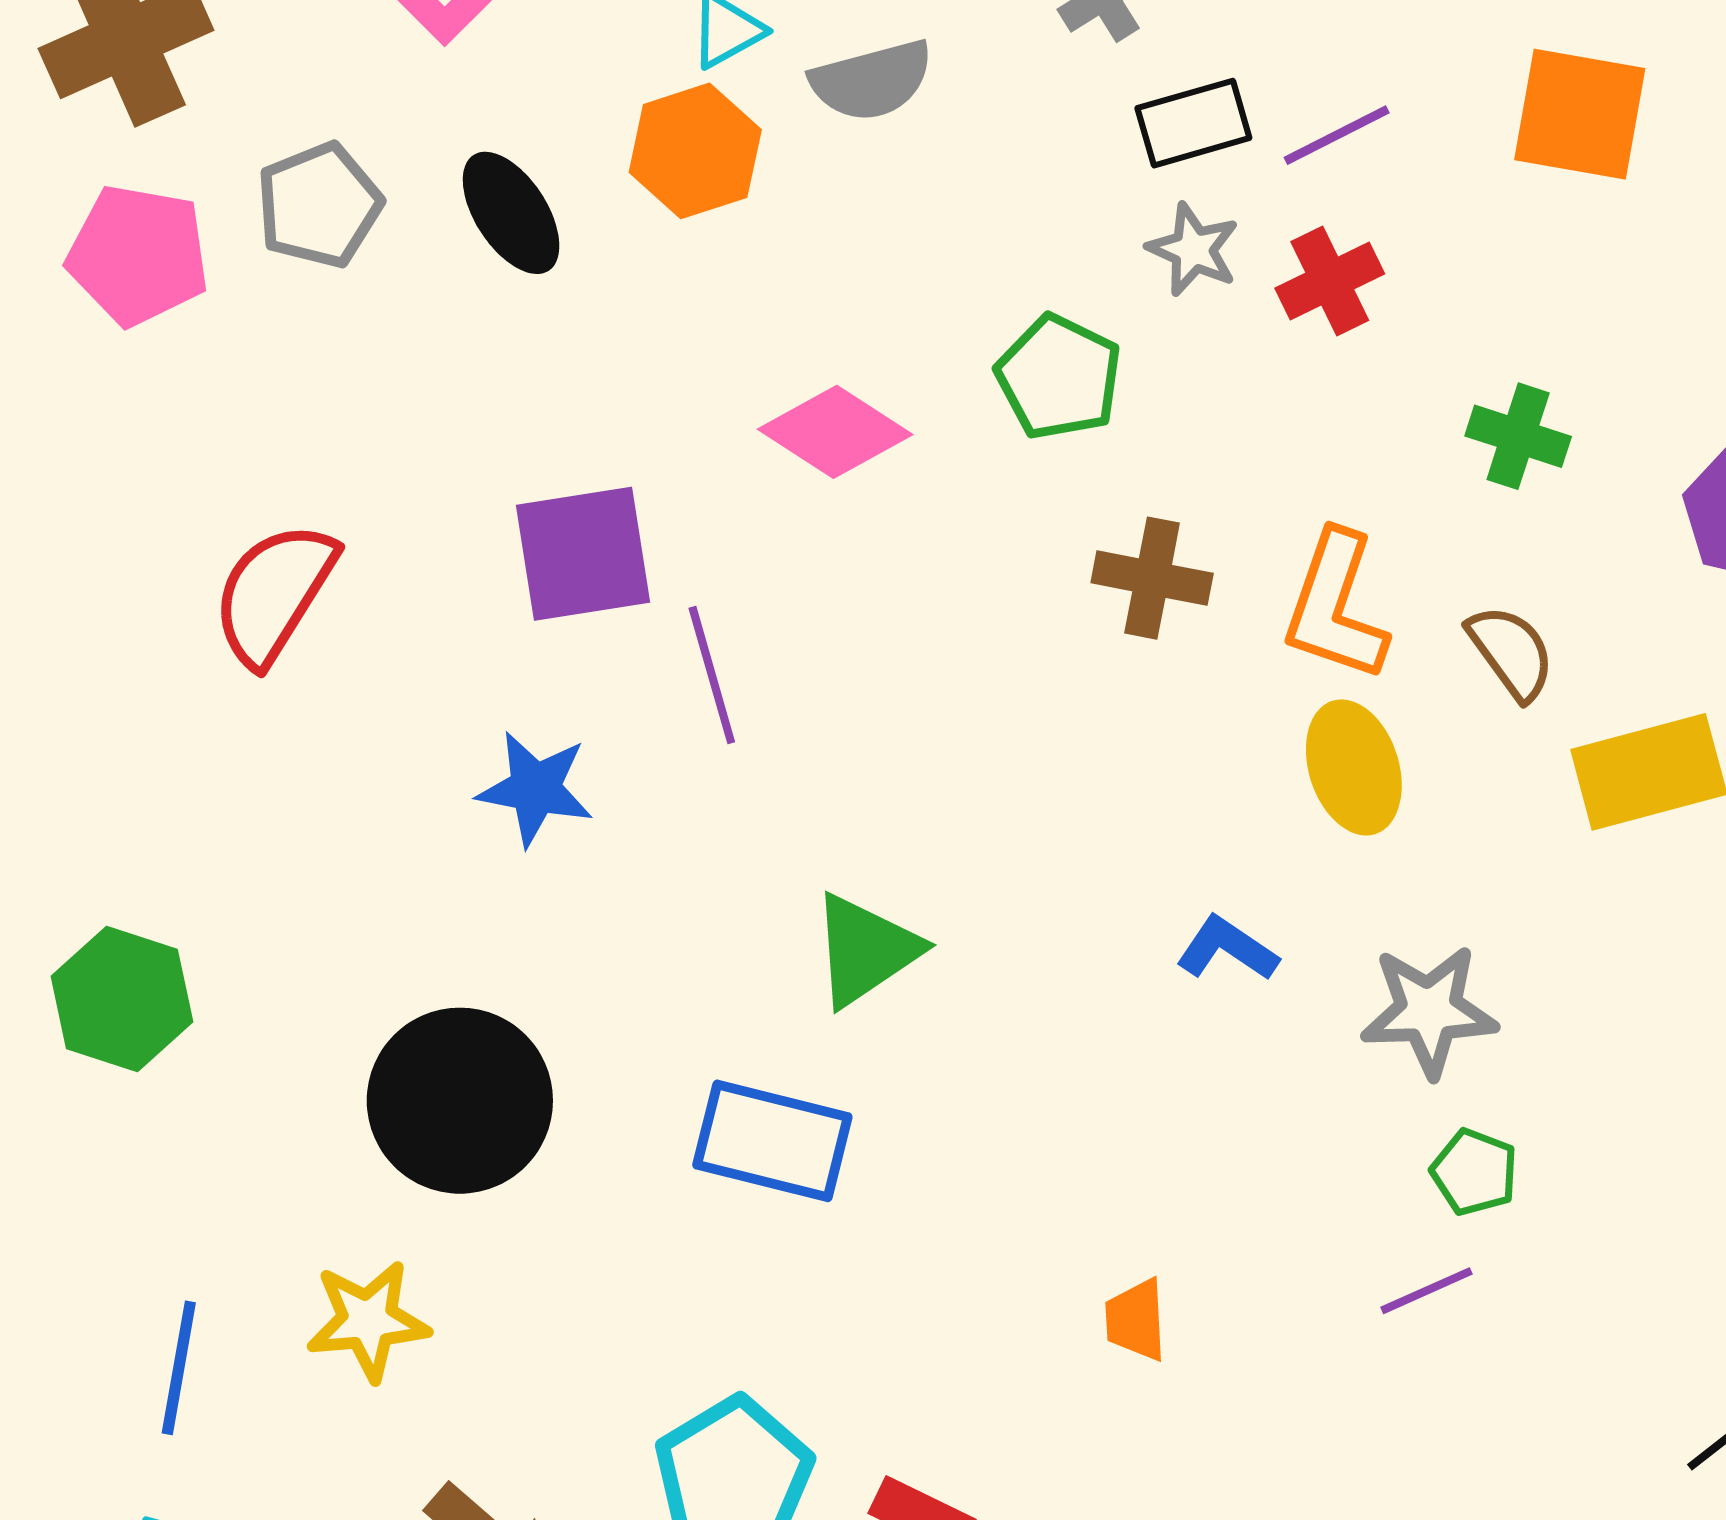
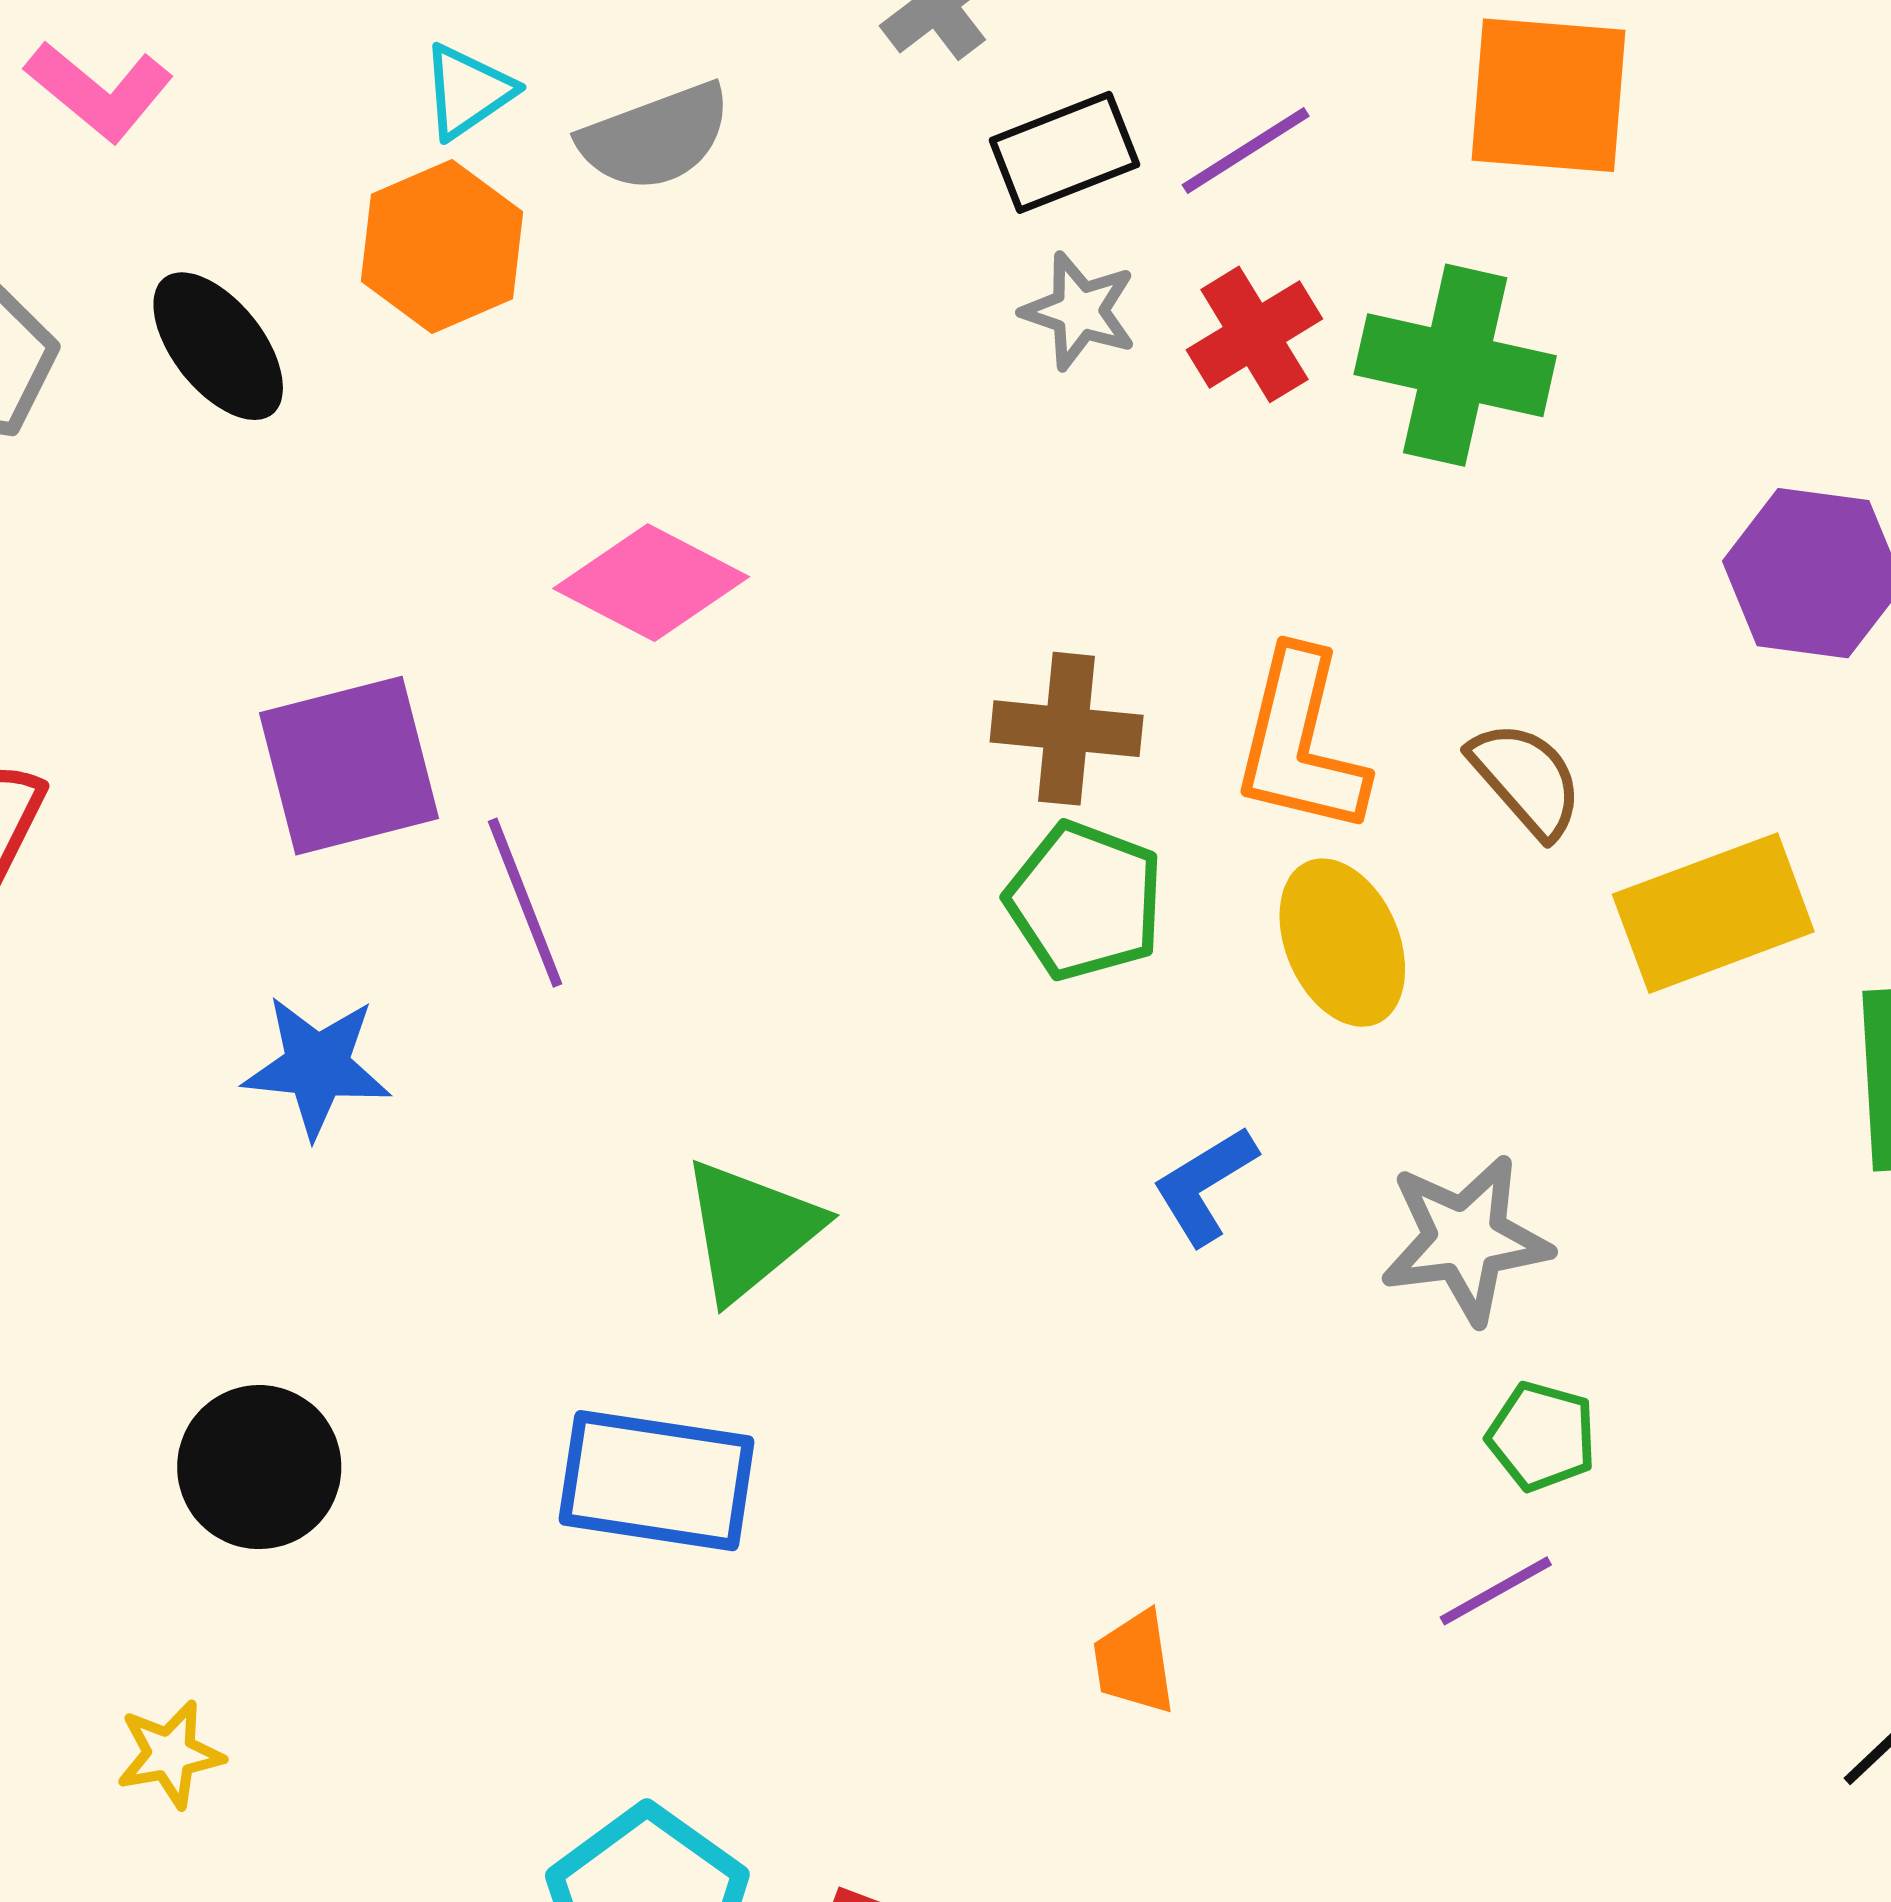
green pentagon: (1059, 377) -> (1085, 901), moved
green cross: (1518, 436) -> (1455, 365), moved, size x1.5
blue L-shape: (1227, 949) -> (1205, 1185), turned -60
black circle: (460, 1101) -> (259, 1467), size x0.7
yellow star: (368, 1321) -> (170, 1754), size x0.7

